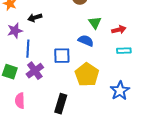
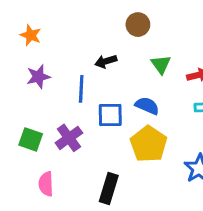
black arrow: (35, 18) -> (106, 61), moved
blue semicircle: (86, 41) -> (147, 106), moved
blue line: (28, 49) -> (81, 89), moved

